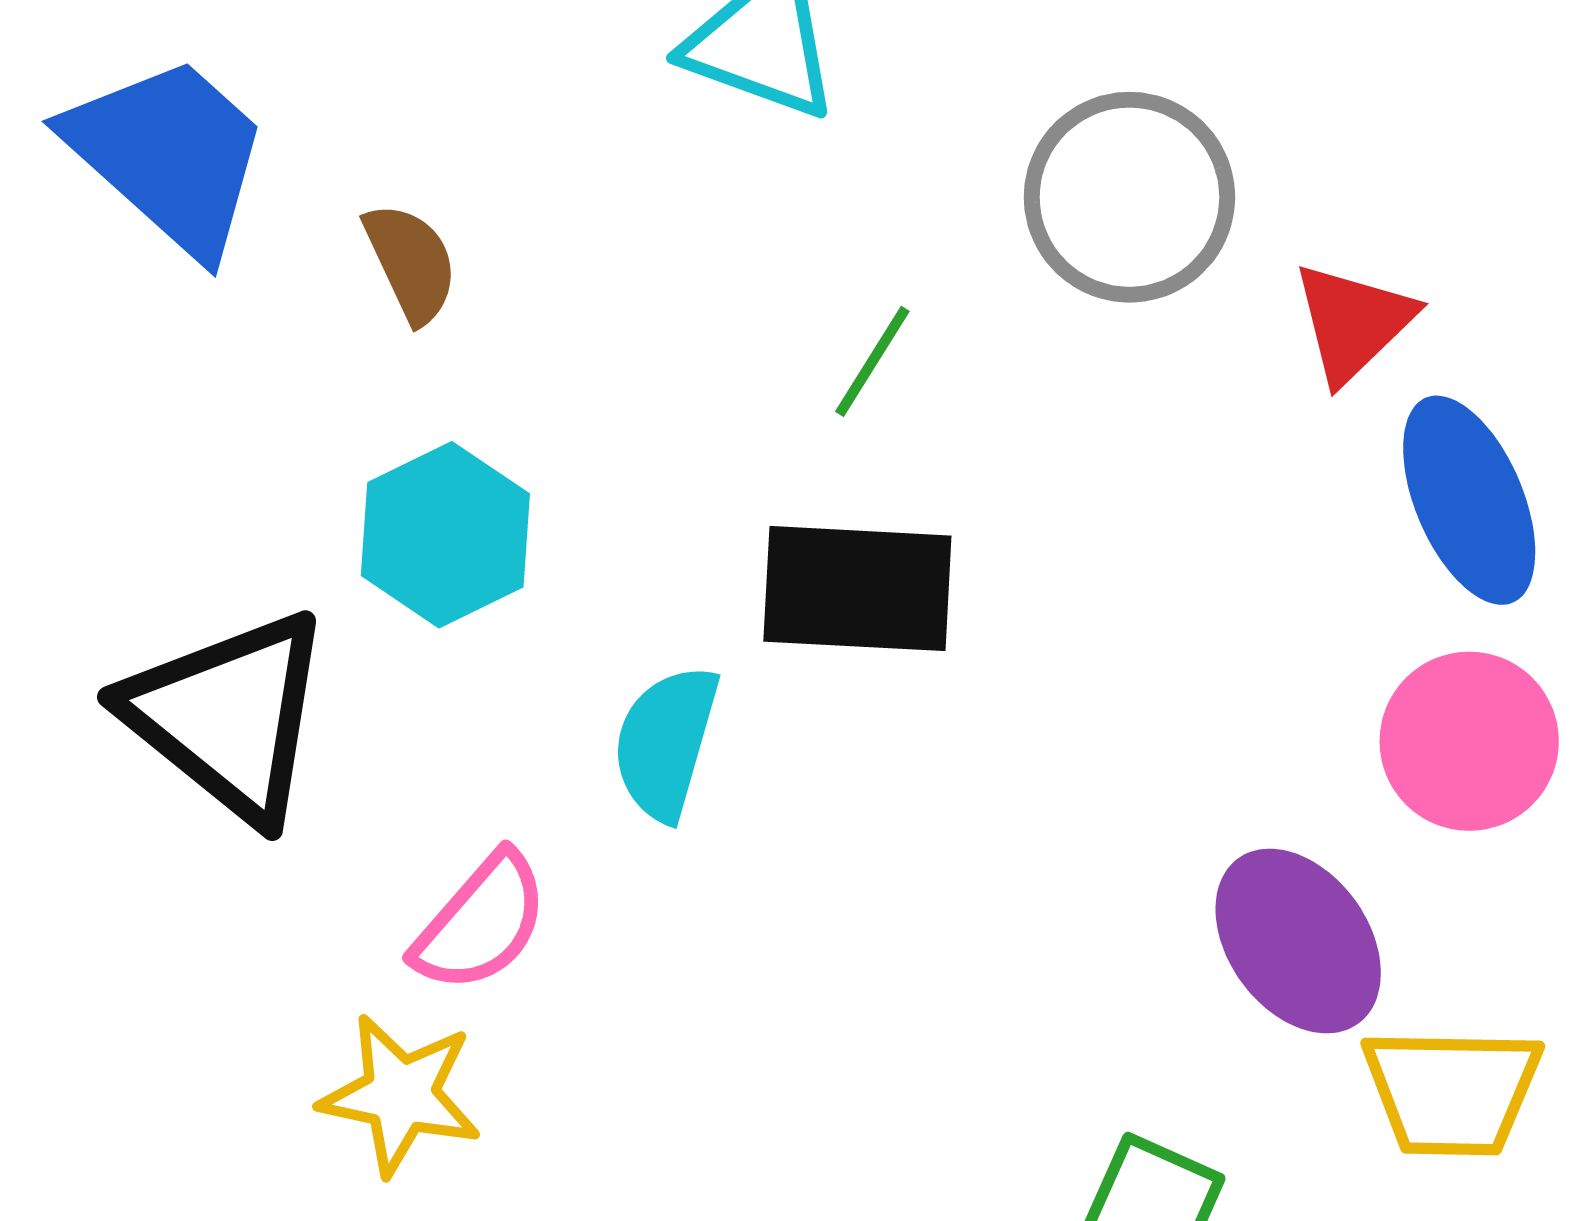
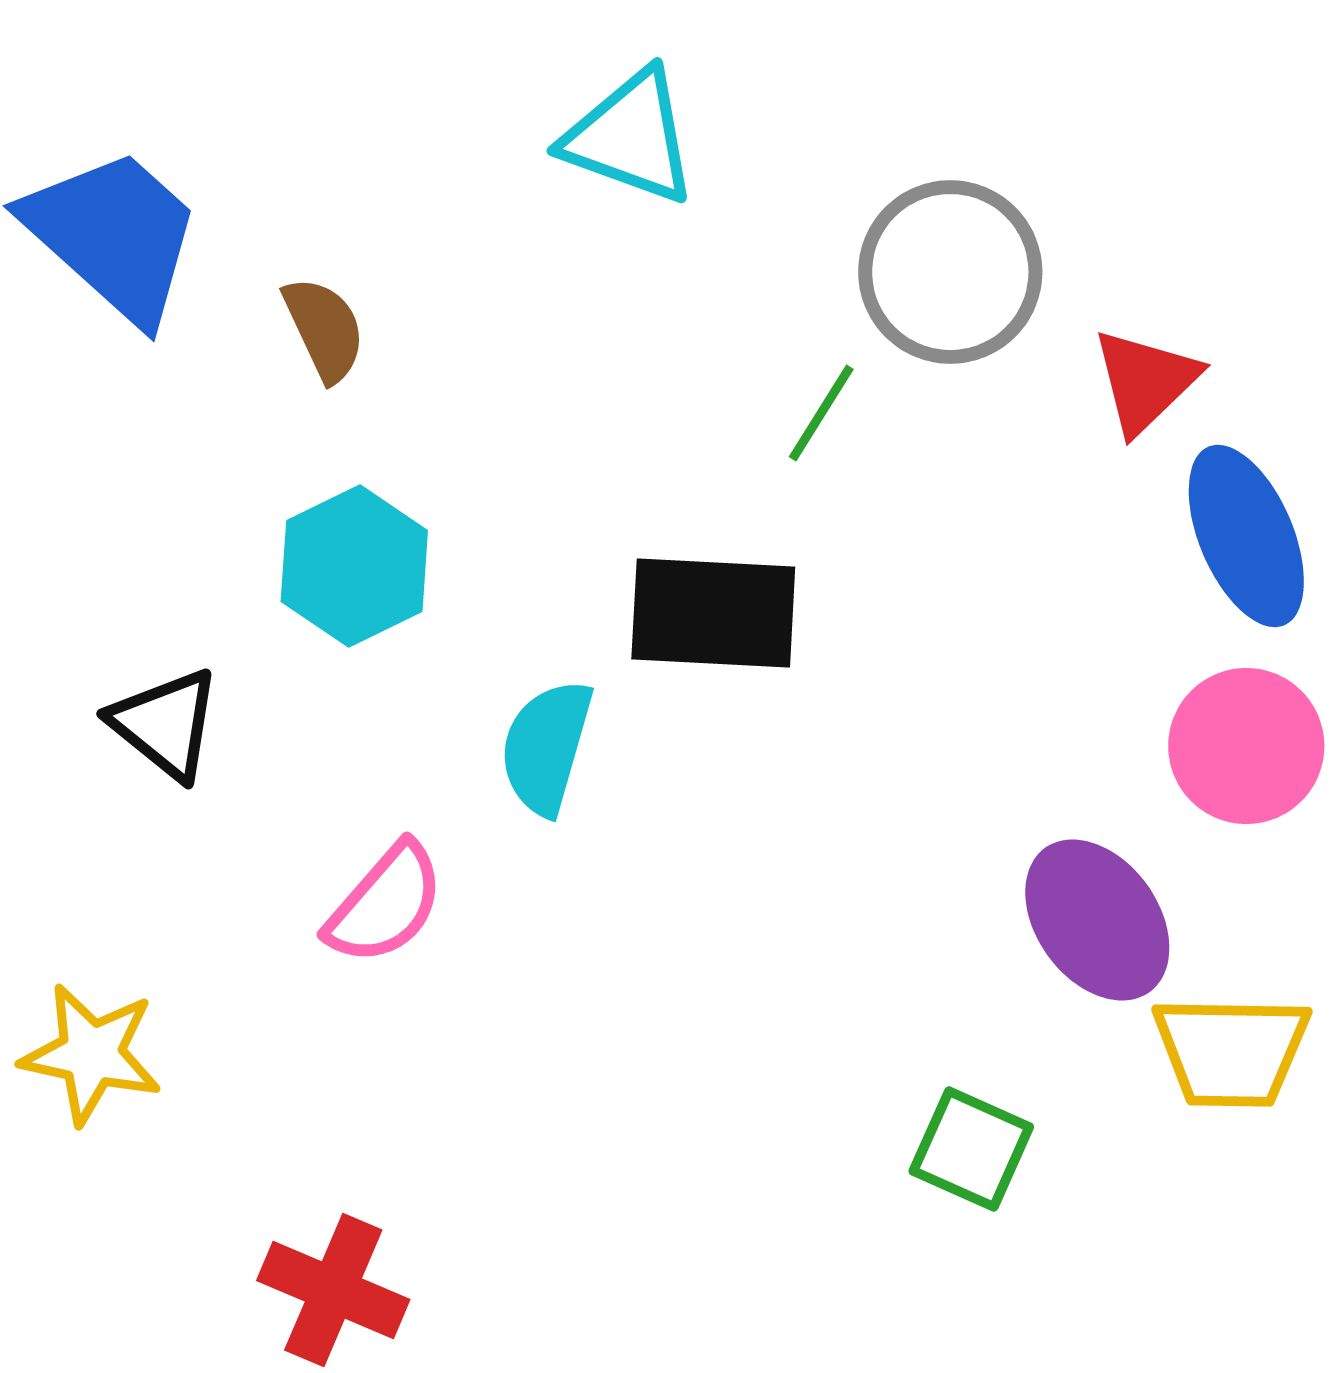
green line: (872, 361) -> (821, 413), moved
black triangle: (228, 716) -> (165, 724), size x0.6
yellow star: (401, 1095) -> (91, 1054), moved

